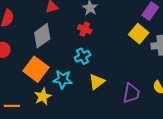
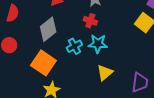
cyan cross: (82, 56) -> (74, 46), moved
cyan star: (63, 79) -> (98, 44), moved

